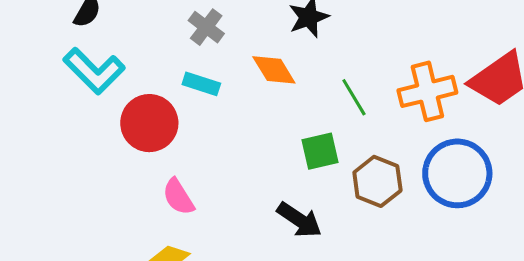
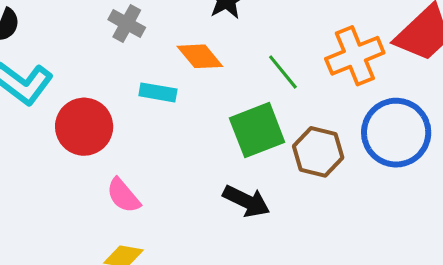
cyan rectangle: (201, 84) -> (158, 92), moved
green square: (320, 151) -> (257, 130), size x1.4

